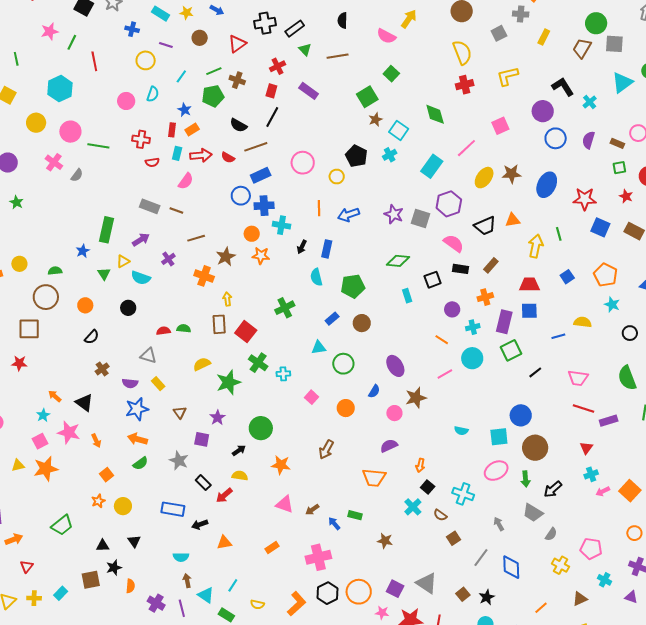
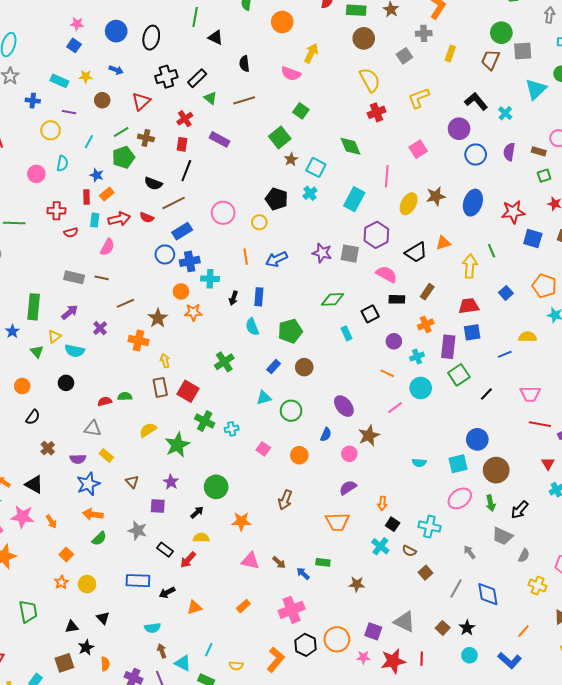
pink line: (466, 148) -> (387, 176), turned -35
brown arrow: (312, 510) -> (279, 562), turned -96
green trapezoid: (62, 525) -> (28, 611), turned -55

